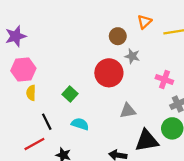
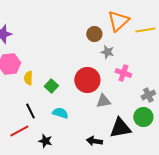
orange triangle: (144, 22) -> (118, 21), size x1.6
red circle: (109, 73) -> (87, 80), moved
pink cross: (164, 80) -> (123, 73), moved
yellow semicircle: (31, 93) -> (28, 78), moved

